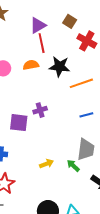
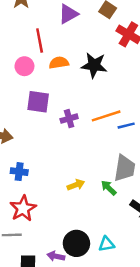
red line: (42, 43) -> (40, 40), moved
orange line: (81, 83) -> (106, 116), moved
purple square: (19, 123) -> (38, 102), moved

